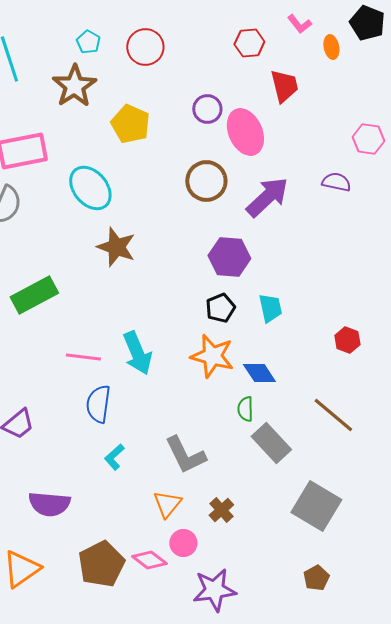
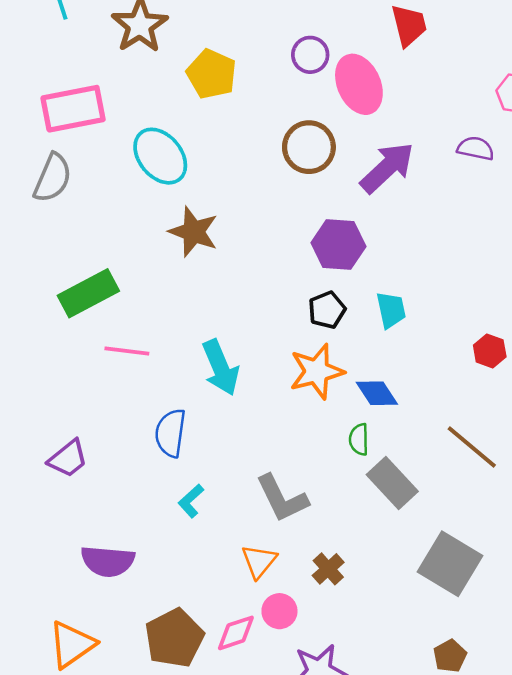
orange star: (212, 356) -> (317, 371), turned -30
pink line: (83, 357) -> (127, 351), moved
pink diamond: (149, 560) -> (236, 633), turned -56

